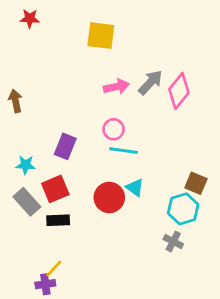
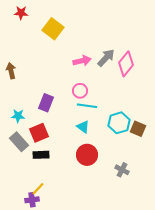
yellow square: (101, 36) -> (53, 29), moved, turned 30
cyan triangle: (135, 188) -> (83, 127), moved
red circle: (109, 197) -> (87, 155), moved
cyan hexagon: (183, 209) -> (119, 123), moved

